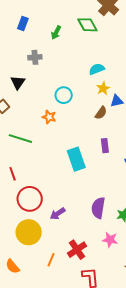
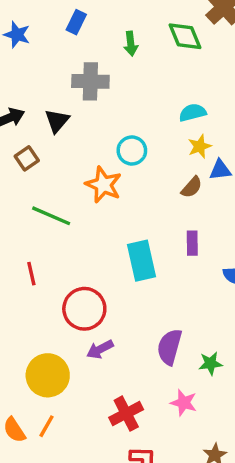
green arrow: (56, 33) -> (131, 44), turned -40
gray cross: (35, 57) -> (90, 81), size x1.5
orange star: (49, 117) -> (103, 185), size x1.5
red circle: (30, 199) -> (84, 309), moved
orange line: (51, 260) -> (47, 426), moved

